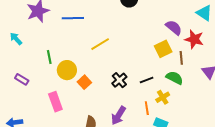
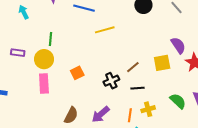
yellow line: (100, 44) -> (105, 30), moved
brown line: (181, 58) -> (133, 67), moved, turned 40
yellow circle: (67, 70) -> (44, 59), moved
green semicircle: (174, 78) -> (178, 101), moved
purple rectangle: (22, 79) -> (18, 53), turned -40

